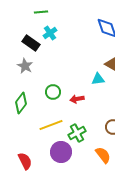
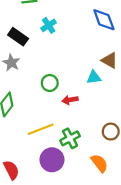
cyan cross: (50, 33) -> (49, 25), moved
green circle: (53, 92) -> (50, 83), moved

